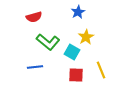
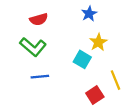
green L-shape: (48, 42) -> (33, 47), moved
red square: (76, 75) -> (95, 95), moved, turned -35

